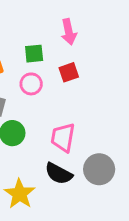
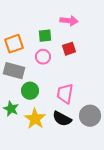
pink arrow: (69, 32) -> (69, 21), turned -72
yellow star: (20, 194) -> (35, 119), moved

